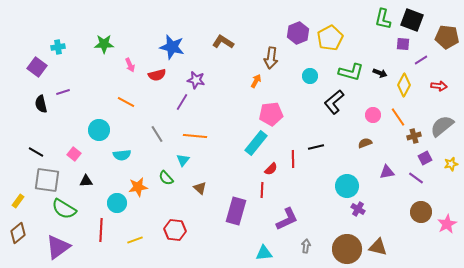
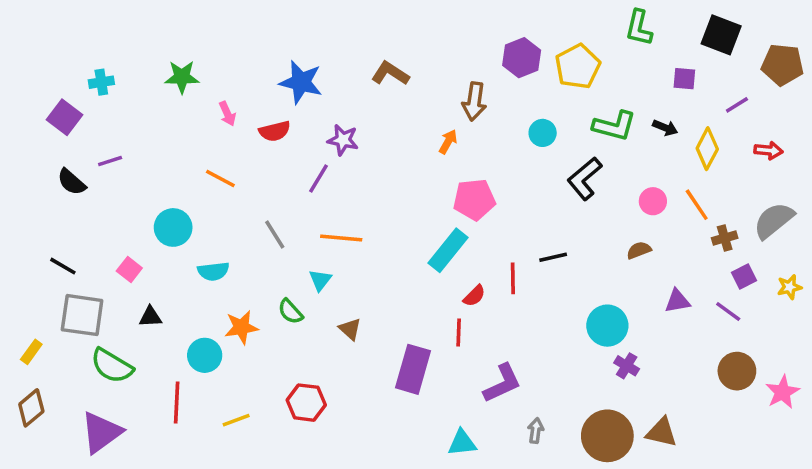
green L-shape: (383, 19) -> (639, 28), moved
purple square: (403, 44) -> (684, 79), moved
black semicircle: (41, 104) -> (72, 182), turned -36

